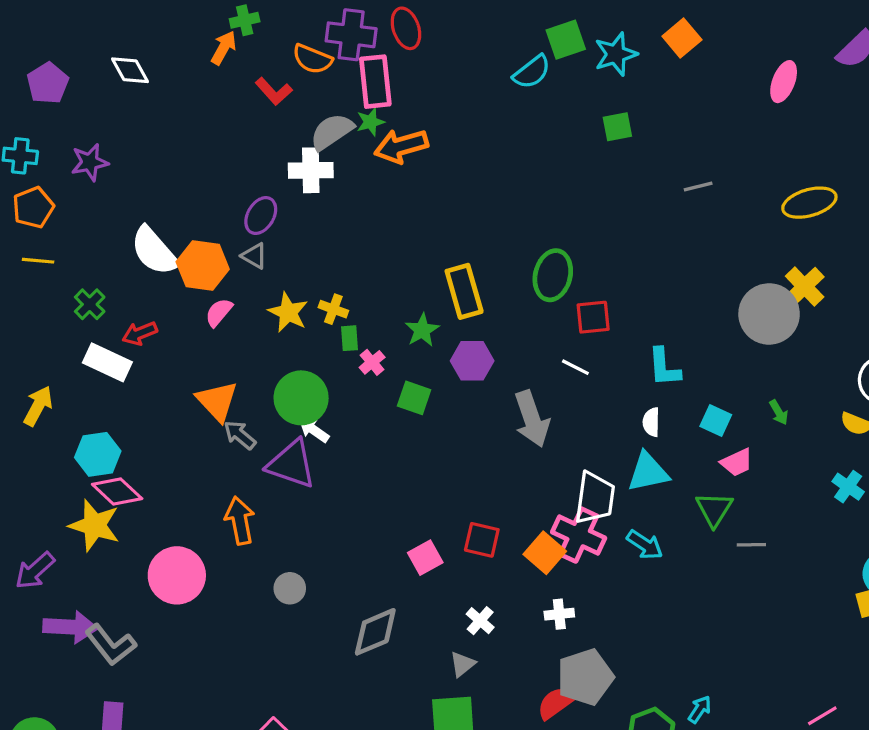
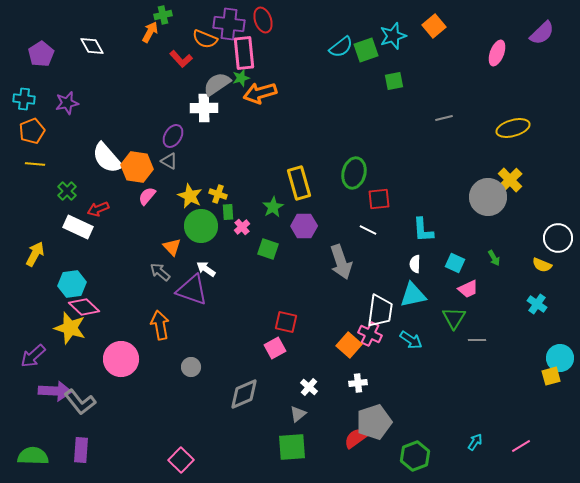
green square: (566, 40) -> (366, 50), moved
green circle: (301, 398) -> (201, 226), moved
orange triangle: (217, 401) -> (172, 247), moved, size x0.7
pink cross: (579, 535) -> (370, 334), size x0.7
red square: (482, 540) -> (286, 322), moved
cyan arrow: (700, 709) -> (475, 442), moved

